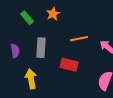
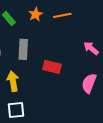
orange line: (79, 39) -> (62, 15), moved

